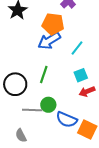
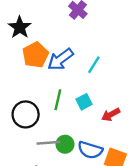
orange pentagon: (53, 24) -> (35, 55), moved, turned -30
cyan square: (81, 75) -> (84, 102), moved
green circle: (48, 105) -> (65, 144), moved

